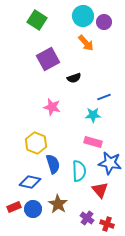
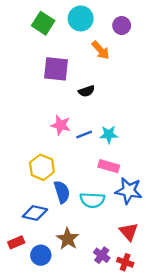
cyan circle: (83, 16) -> (81, 18), moved
purple square: (48, 59) -> (56, 69), turned 35
blue line: (104, 97) -> (84, 134), moved
cyan semicircle: (79, 171) -> (92, 200), turned 95
red triangle: (100, 190) -> (129, 232), moved
blue circle: (33, 209) -> (41, 255), moved

